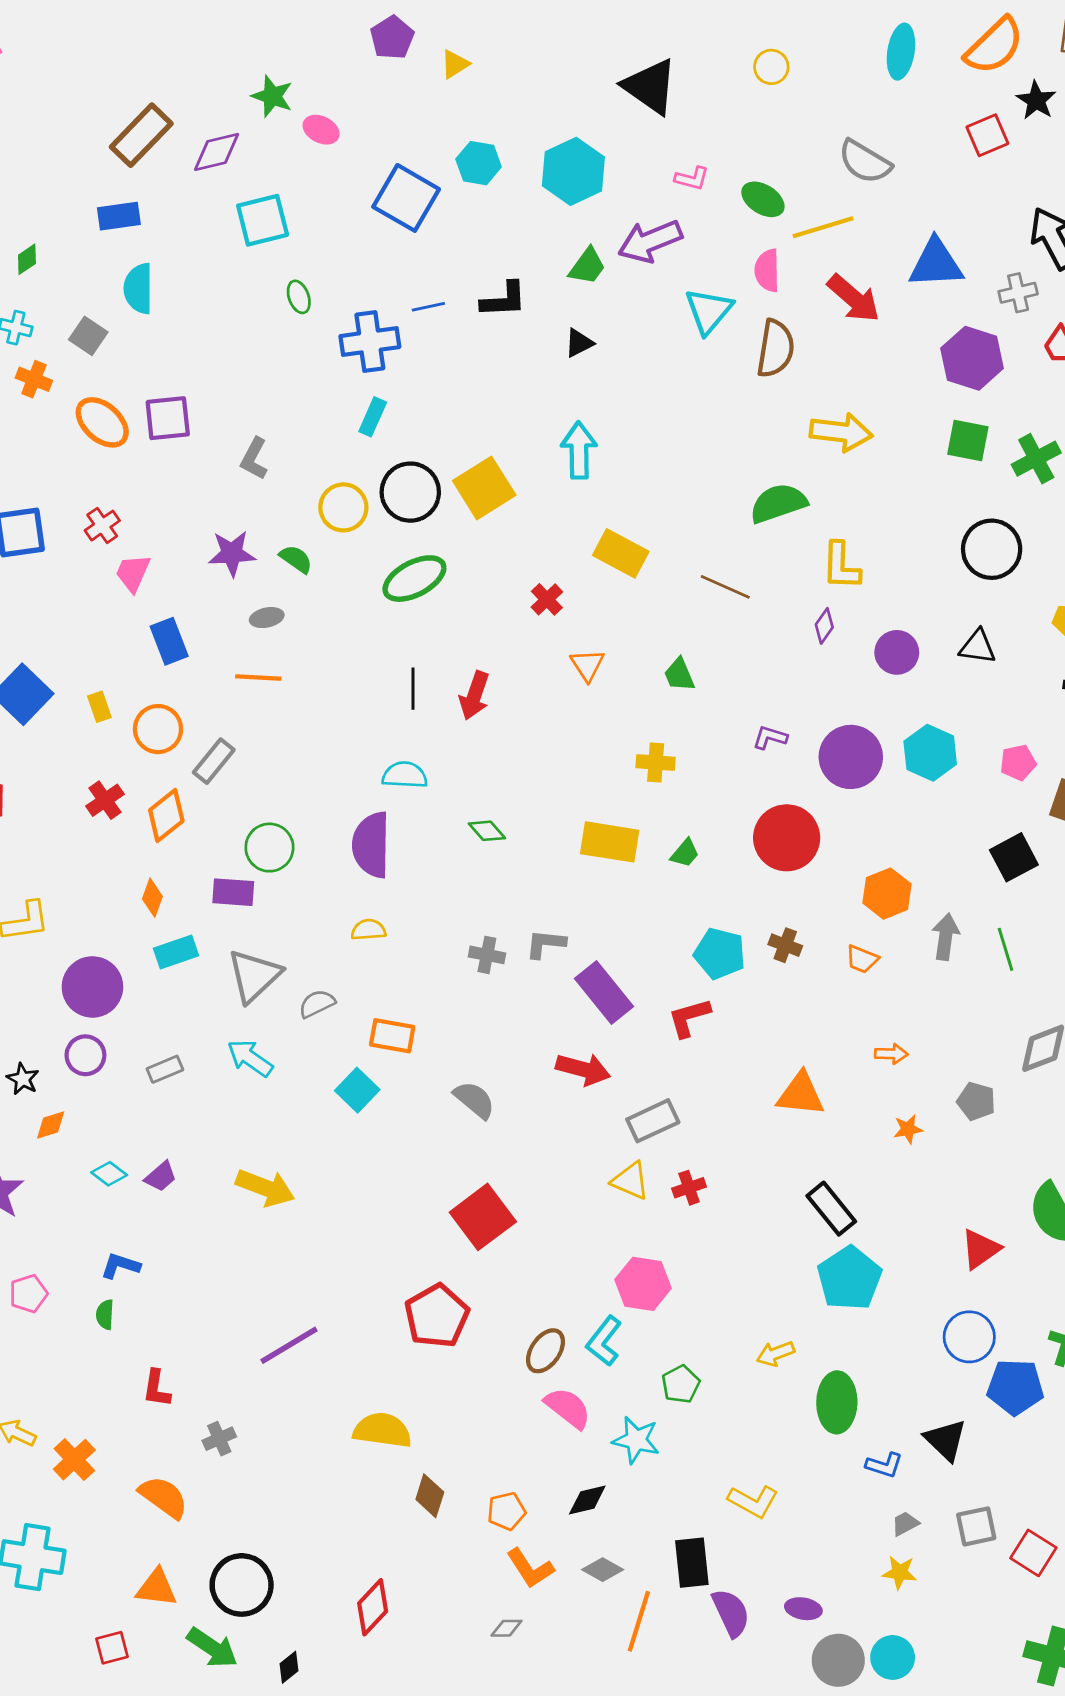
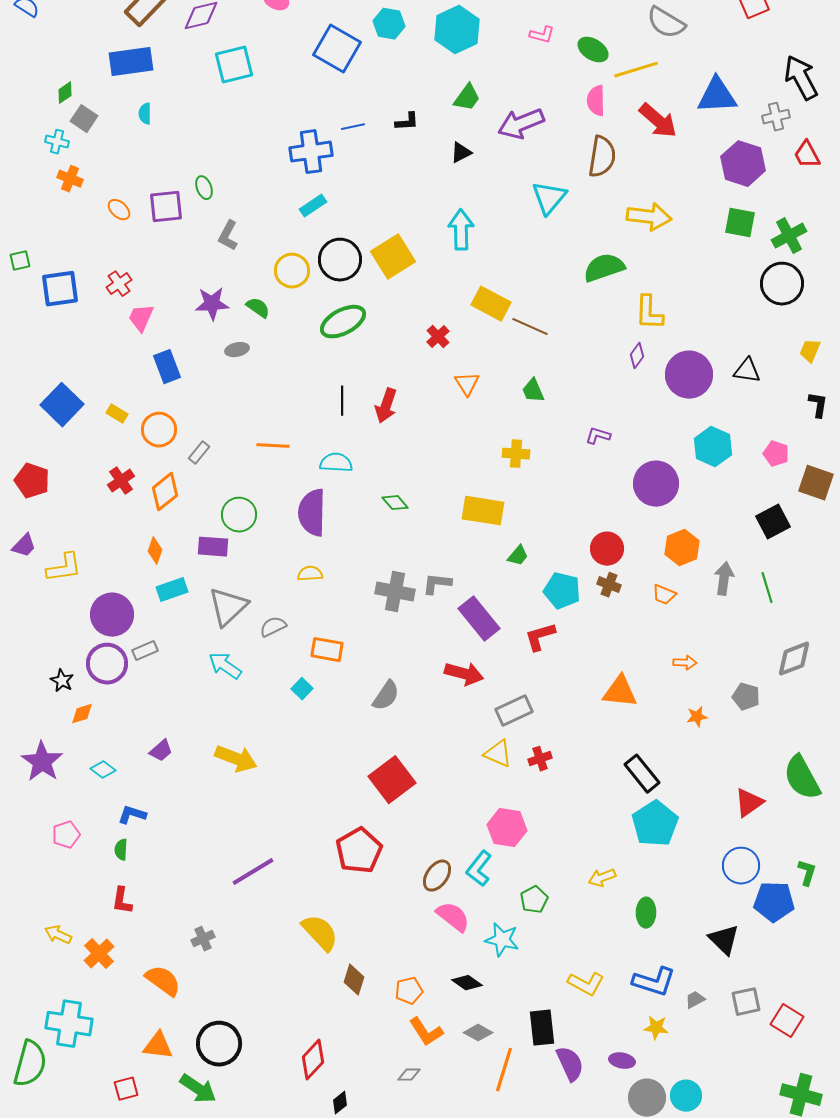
blue rectangle: (119, 216) -> (131, 62), size x1.4
purple arrow: (650, 241) -> (521, 124), moved
cyan semicircle: (138, 289) -> (145, 114), size x0.6
green ellipse: (299, 297) -> (204, 188), moved
black L-shape: (504, 300) -> (407, 122), size x0.7
cyan triangle: (709, 311) -> (549, 198), moved
gray square: (88, 336) -> (84, 119), moved
cyan rectangle: (373, 417) -> (313, 206), turned 32
orange ellipse: (102, 422) -> (119, 210), size x0.6
black circle: (992, 549) -> (782, 284), moved
brown line: (725, 587) -> (530, 327), moved
purple circle: (897, 652) -> (689, 375), size x1.5
orange line: (258, 677) -> (273, 446), moved
yellow rectangle: (99, 707) -> (117, 414), turned -40
purple circle: (851, 757) -> (656, 484), moved
gray rectangle: (214, 761) -> (199, 453), size x0.7
pink pentagon: (1018, 763) -> (776, 454), turned 30
red circle: (787, 838) -> (607, 549), moved, size x0.7
green trapezoid: (685, 853) -> (518, 556), moved
gray cross: (487, 955) -> (395, 592), size x1.5
purple circle: (85, 1055) -> (107, 664), size x1.4
gray rectangle: (165, 1069) -> (145, 651), moved
cyan square: (357, 1090) -> (302, 689), size x0.7
gray semicircle: (474, 1100) -> (386, 696), turned 84
cyan diamond: (109, 1174) -> (103, 770), moved
red L-shape: (157, 1388) -> (122, 901), moved
green ellipse: (837, 1402) -> (646, 913), size x0.7
yellow semicircle: (382, 1430) -> (320, 933), turned 39
blue L-shape: (884, 1465) -> (654, 982), moved, size x1.6
black diamond: (587, 1500) -> (467, 983), turned 48
yellow star: (900, 1572) -> (656, 1028), moved
black diamond: (289, 1667) -> (340, 1103), moved

